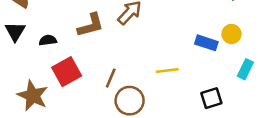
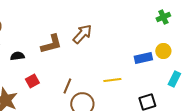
blue rectangle: (206, 43) -> (143, 58), turned -30
red square: (67, 72) -> (32, 81), size x0.6

